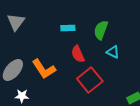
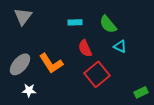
green semicircle: (101, 30) -> (108, 24), turned -60

